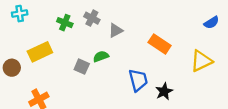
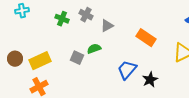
yellow rectangle: (40, 52) -> (40, 61), moved
blue trapezoid: (138, 80) -> (127, 70), turned -125

